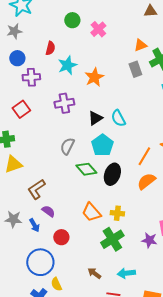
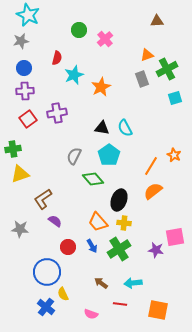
purple cross: (31, 77) -> (25, 91), moved
purple cross: (64, 103) -> (57, 113), moved
black triangle: (95, 118) -> (102, 128), turned 42
black ellipse: (112, 174) -> (119, 200), moved
blue arrow: (34, 225) -> (92, 246), moved

